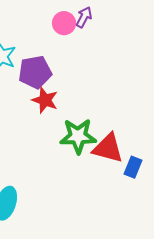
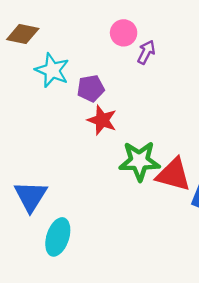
purple arrow: (84, 17) -> (146, 52), moved
purple pentagon: (35, 72) -> (91, 88), size x0.7

